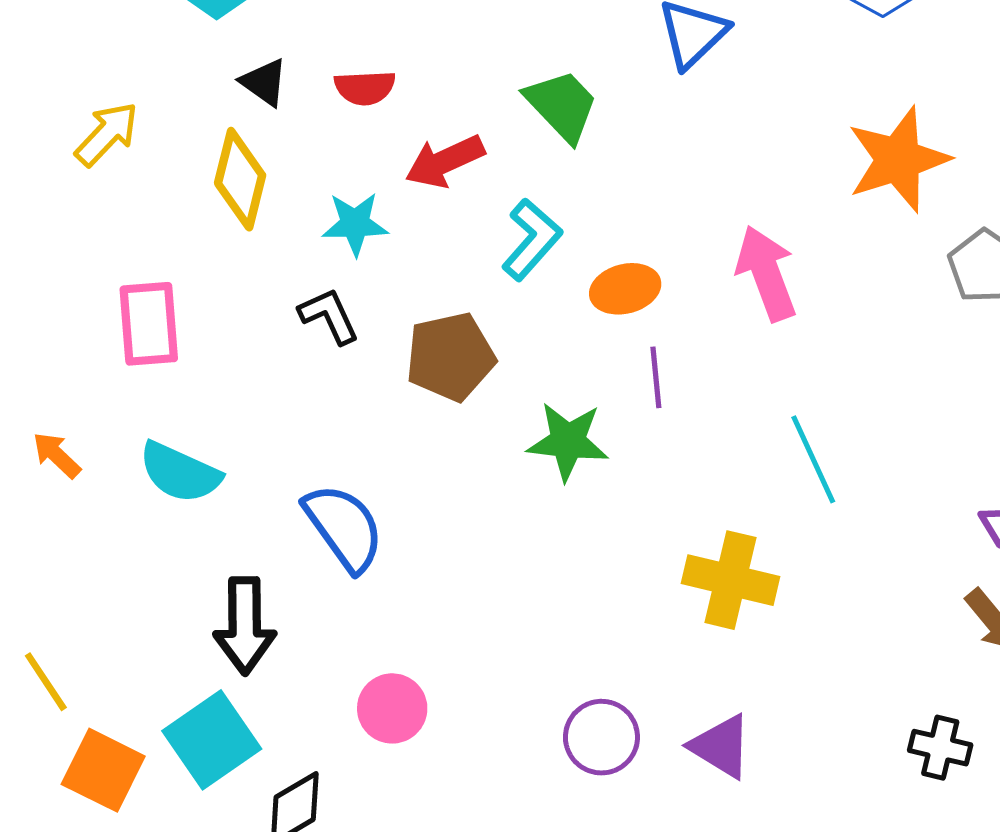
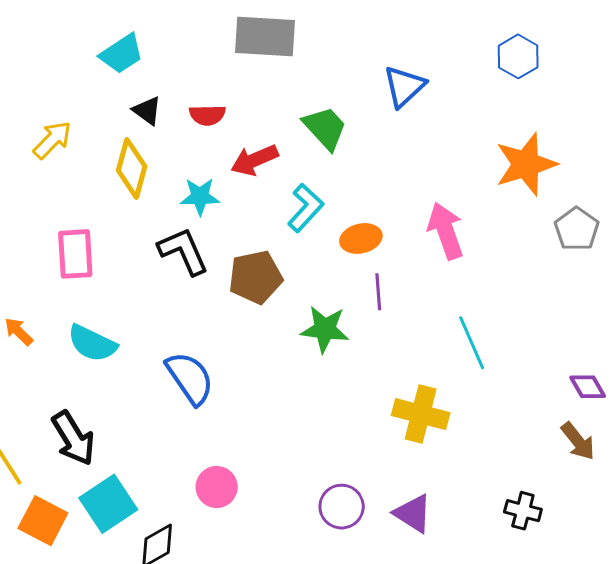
black L-shape: (329, 316) -> (183, 251), size x1.4
black arrow: (245, 626) -> (73, 438), moved, turned -32
black cross: (940, 748) -> (523, 511), moved

